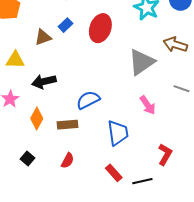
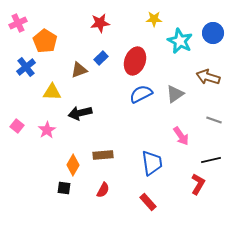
gray triangle: (141, 62) -> (175, 94), size x0.7
blue semicircle: (88, 100) -> (141, 94), moved
orange diamond: (37, 118) -> (73, 165), moved
black square: (28, 158) -> (64, 188), turned -32
black line: (142, 181) -> (211, 160), moved

